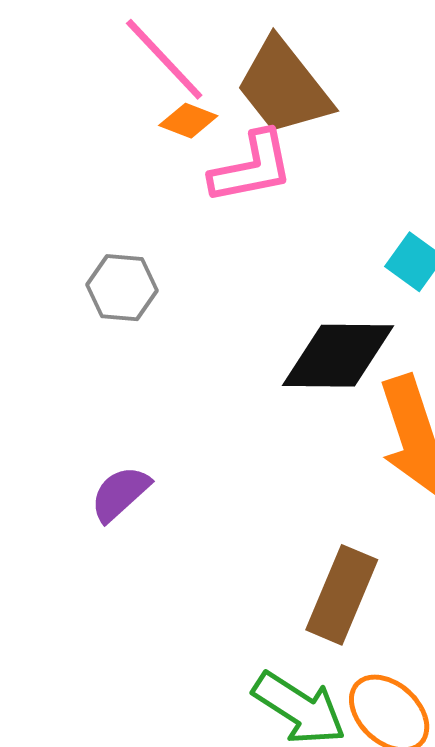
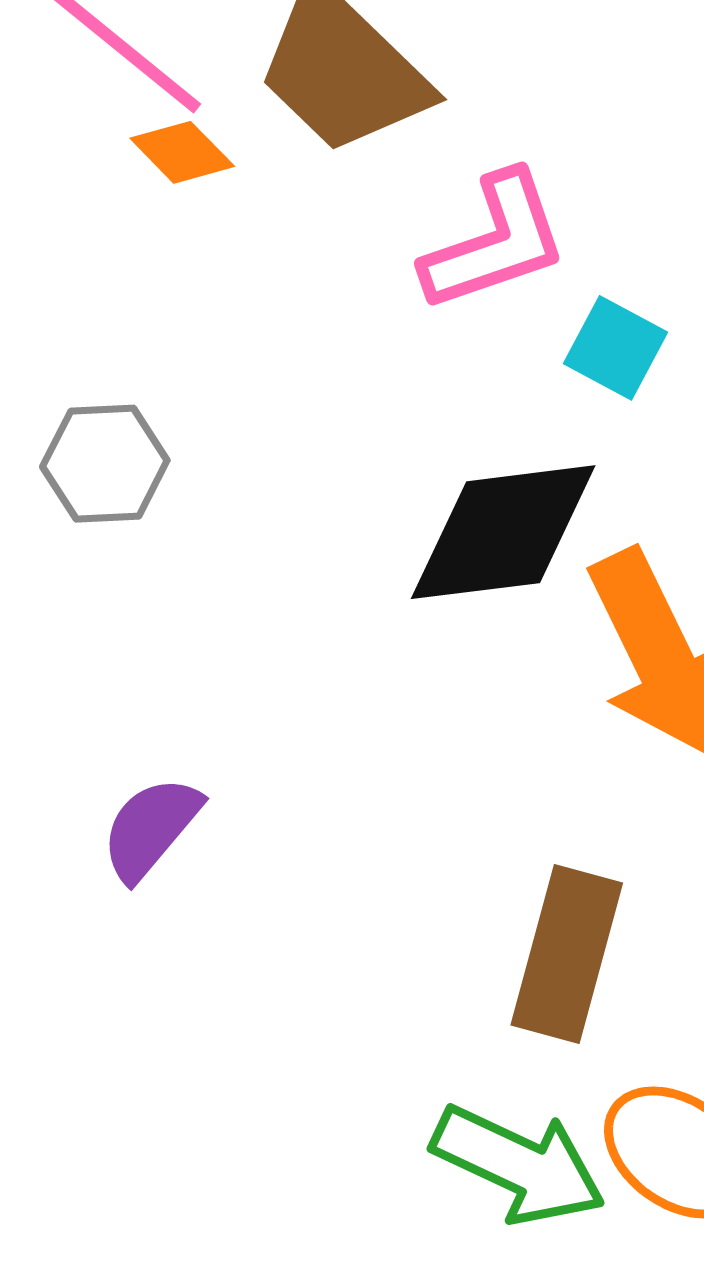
orange diamond: (188, 121) -> (182, 152), turned 32
pink L-shape: (252, 167) -> (495, 242), moved

